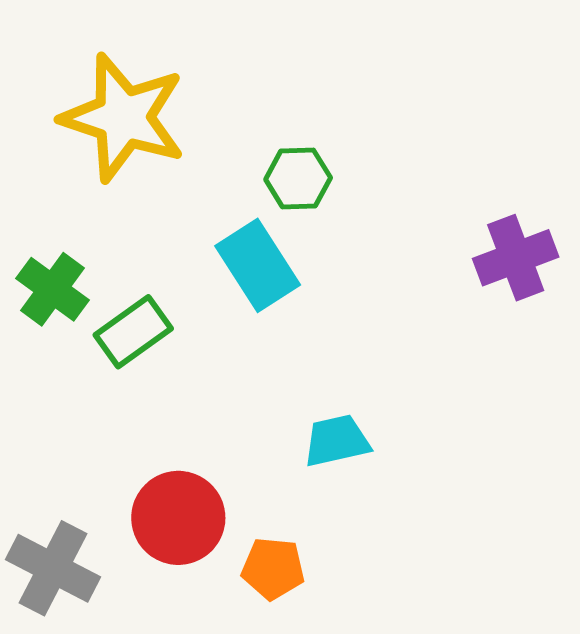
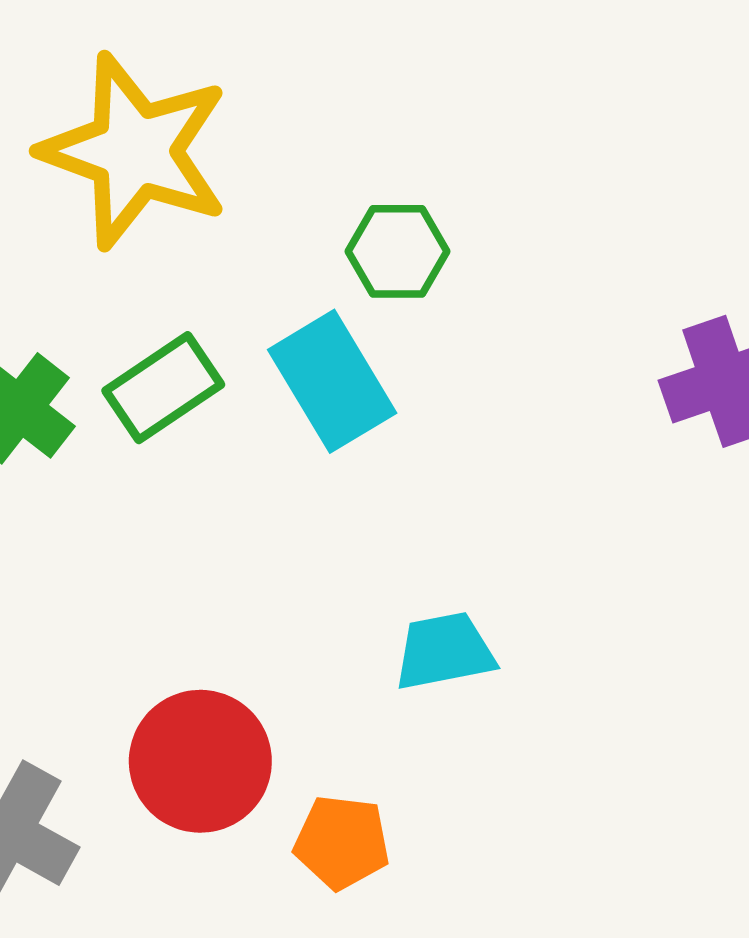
green rectangle: (133, 332) -> (163, 388), moved

